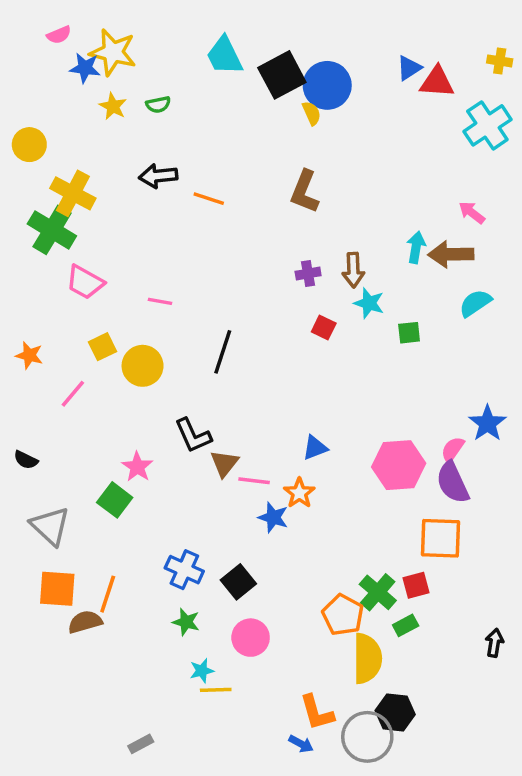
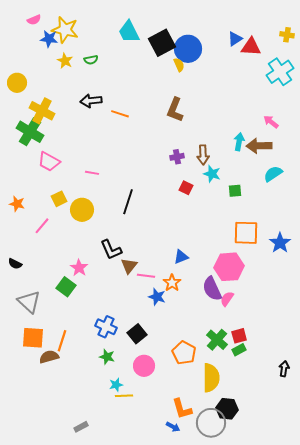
pink semicircle: (453, 449) -> (227, 299), moved
purple semicircle: (453, 483) -> (212, 289), moved
orange square: (440, 538) -> (246, 233), moved
orange pentagon: (343, 615) -> (184, 353), moved
green rectangle: (406, 625) -> (239, 350), moved

